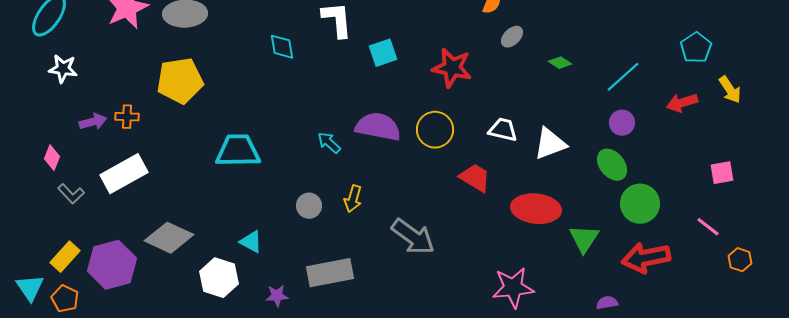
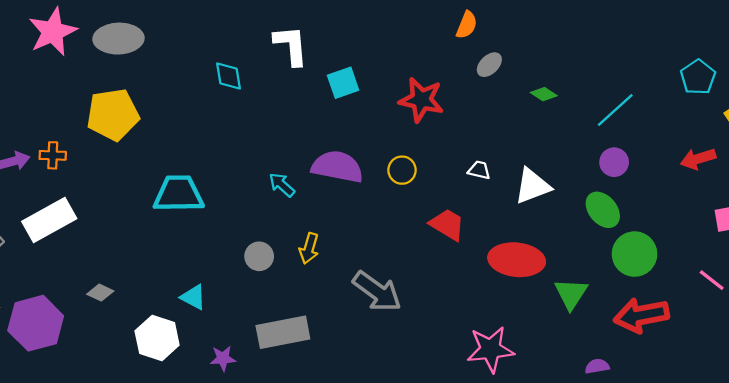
red arrow: (682, 103) -> (698, 159), moved
yellow circle: (435, 130) -> (402, 170), size x0.7
white trapezoid: (503, 130) -> (479, 170), size x0.7
gray diamond: (169, 238) -> (100, 293), size x0.5

